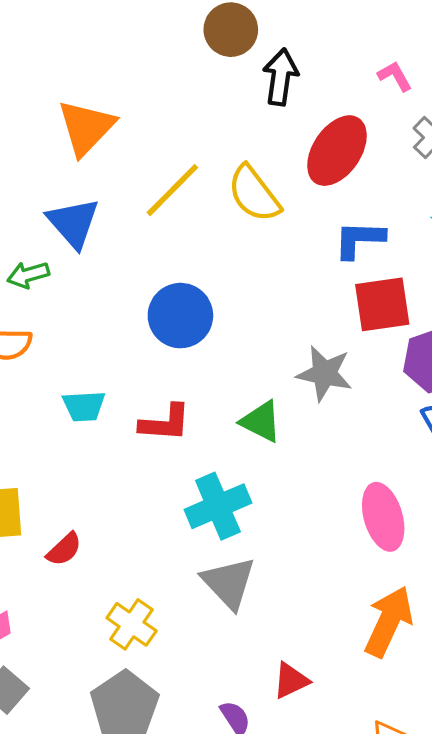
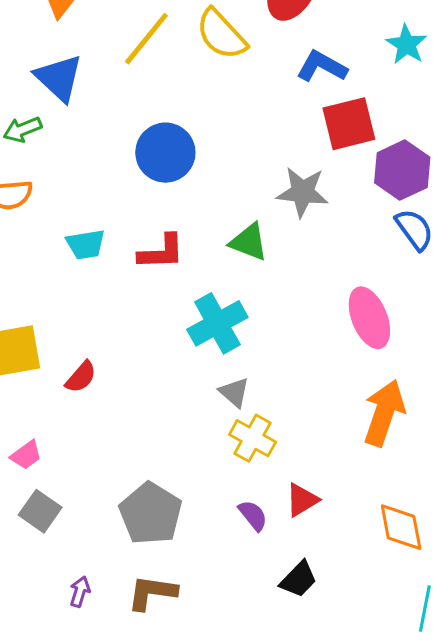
blue L-shape: (359, 239) -> (322, 66), turned 33
gray triangle: (229, 583) -> (234, 392), size x0.6
yellow cross: (132, 624) -> (253, 438), moved
red triangle: (291, 681) -> (302, 500), moved

